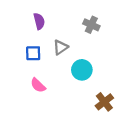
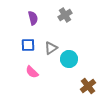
gray cross: (91, 25) -> (65, 15), moved, turned 32
gray triangle: (60, 47) -> (51, 48), moved

